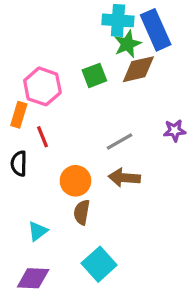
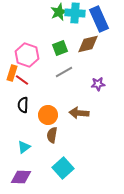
green star: (127, 44) -> (59, 12), moved
purple star: (175, 130) -> (98, 84), moved
red line: (42, 137) -> (22, 80), moved, turned -32
gray line: (120, 141) -> (64, 72), moved
black semicircle: (19, 164) -> (23, 105), moved

